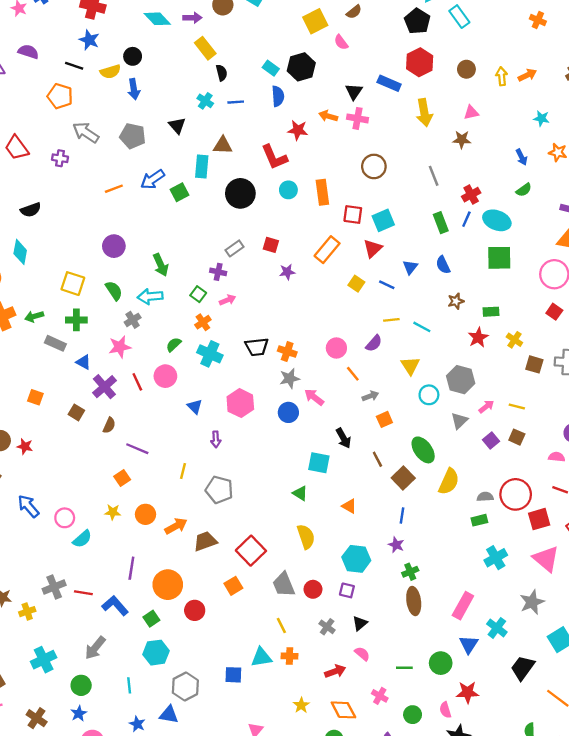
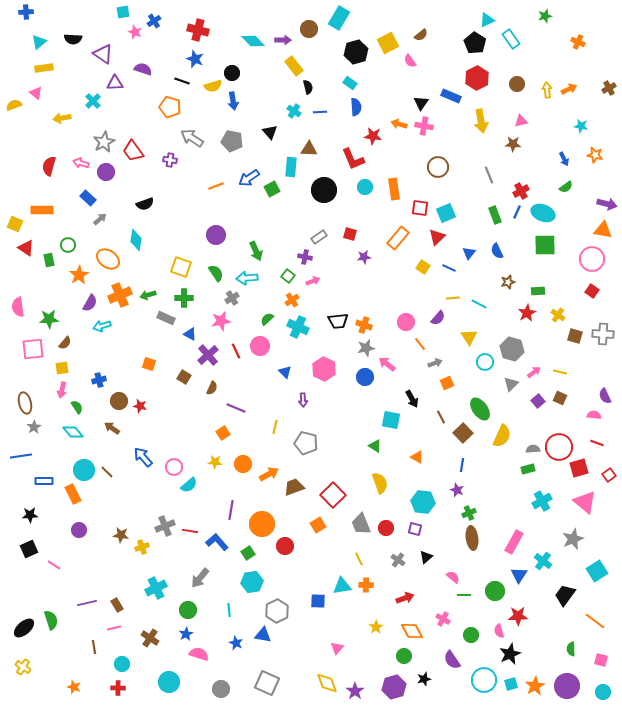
black hexagon: (301, 67) -> (356, 52), moved
pink semicircle: (362, 654) -> (453, 577), moved

